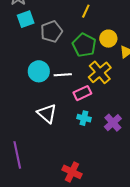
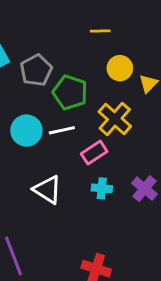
yellow line: (86, 11) -> (100, 31), moved, turned 72
green pentagon: (84, 45) -> (70, 92), moved

